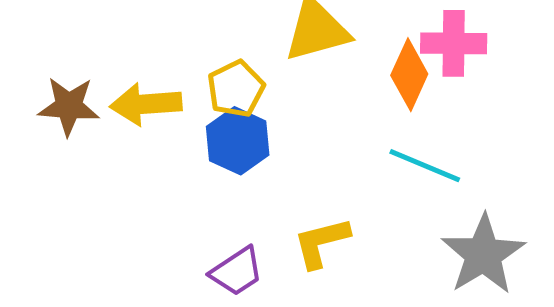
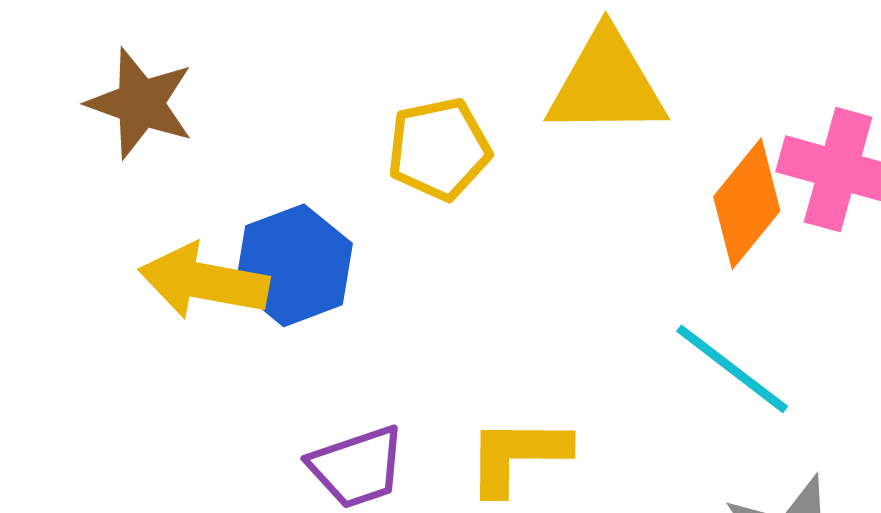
yellow arrow: (146, 104) -> (204, 281), moved
blue hexagon: (238, 141) -> (294, 265), moved

